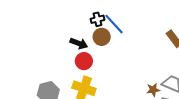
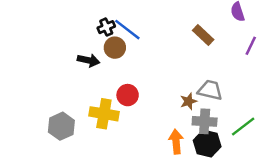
red circle: (84, 61) -> (128, 95), moved

